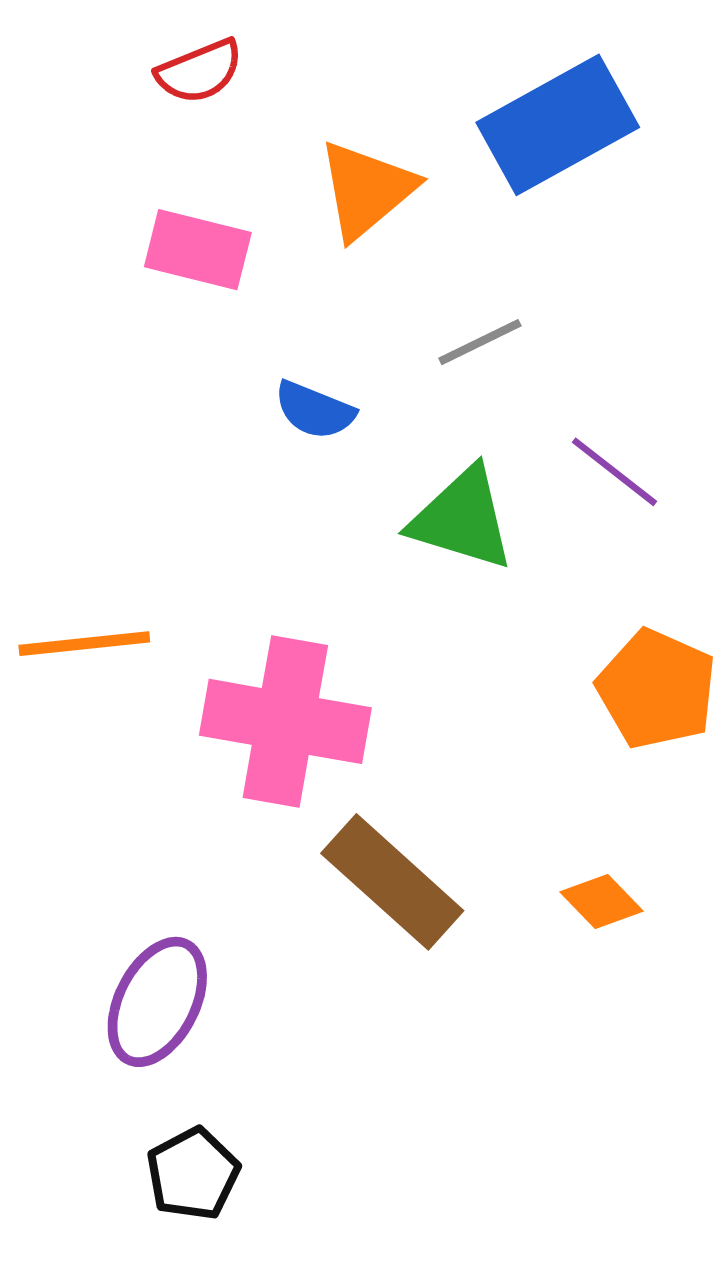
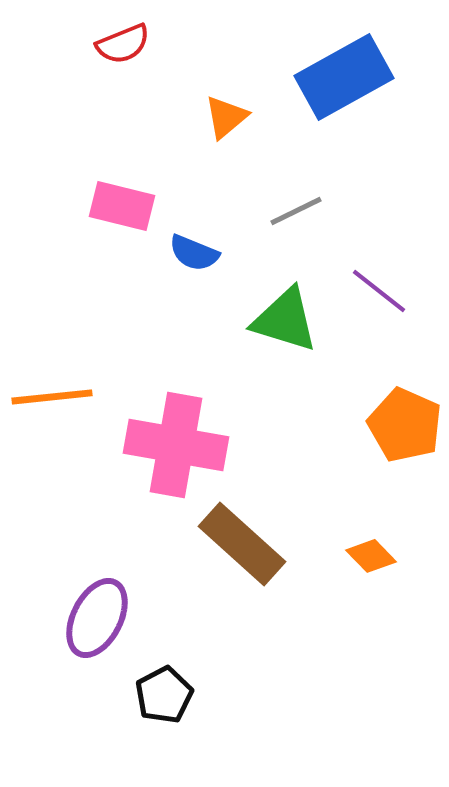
orange triangle: (366, 190) -> (226, 117), size x0.7
pink rectangle: (198, 250) -> (122, 206), moved
black pentagon: (193, 1174) -> (164, 695), moved

